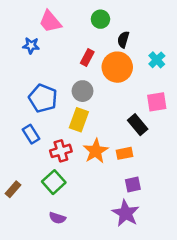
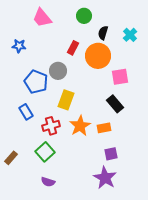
blue star: (31, 46) -> (19, 46), moved
cyan cross: (157, 60) -> (130, 35), moved
gray circle: (83, 91) -> (58, 71), moved
pink square: (157, 102) -> (120, 77), moved

